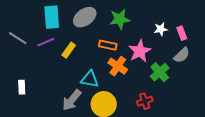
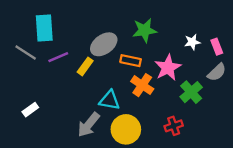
cyan rectangle: (52, 17) -> (44, 28), moved
gray ellipse: (85, 17) -> (104, 44), moved
white rectangle: (22, 87) -> (30, 110), turned 56

